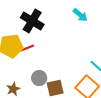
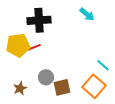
black cross: (32, 21) -> (39, 20), turned -35

